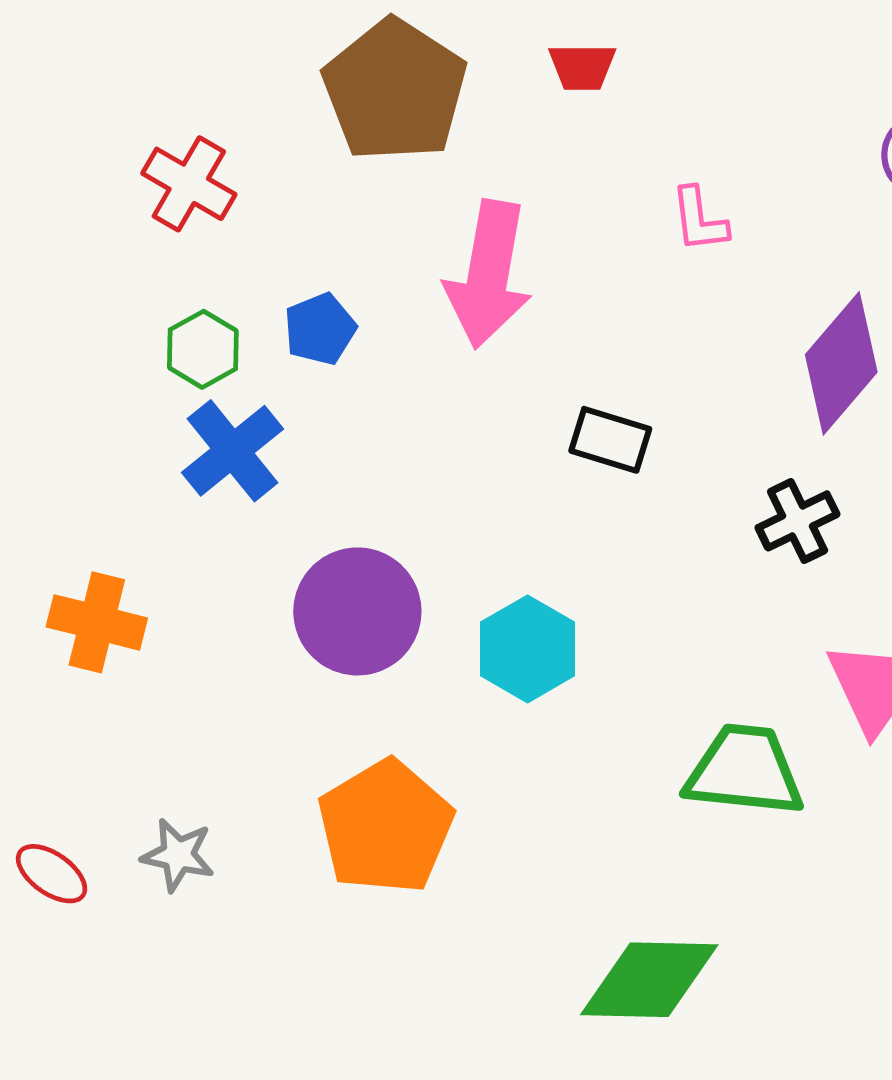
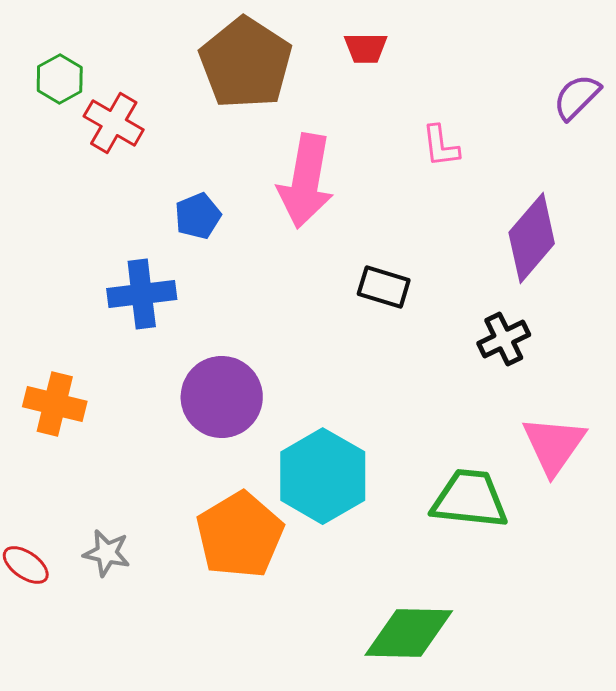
green hexagon: (203, 349) -> (60, 79), moved
blue cross: (233, 451) -> (142, 294), turned 32
cyan hexagon: (528, 649) -> (323, 476), moved, size x1.4

